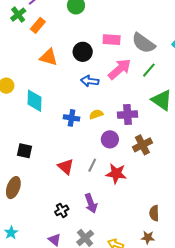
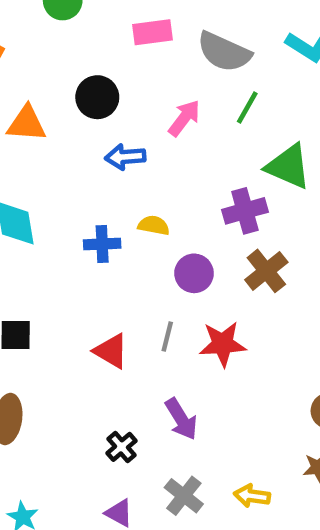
pink rectangle: (112, 40) -> (152, 32), moved
pink arrow: (120, 69) -> (184, 118), size x0.7
yellow semicircle: (96, 114) -> (154, 225), turned 40
purple cross: (127, 115) -> (245, 211), moved

